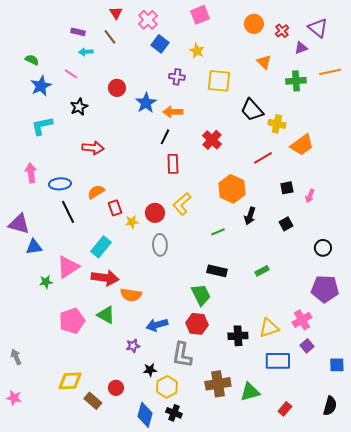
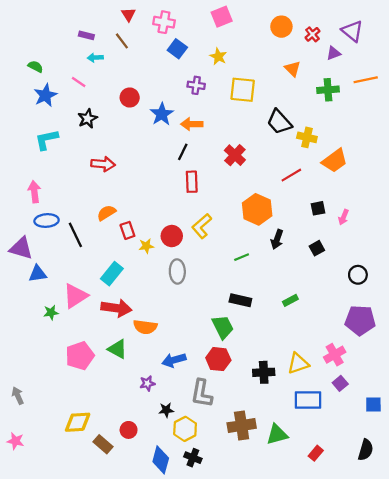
pink cross: (148, 20) -> (164, 22), turned -36
blue ellipse: (60, 184) -> (47, 221), moved

